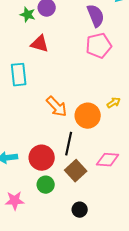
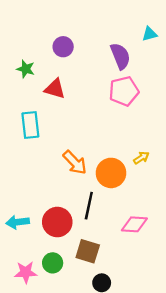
green star: (28, 15) -> (26, 69), moved
brown square: (76, 171) -> (88, 251), moved, turned -30
green circle: (46, 185) -> (53, 263), moved

